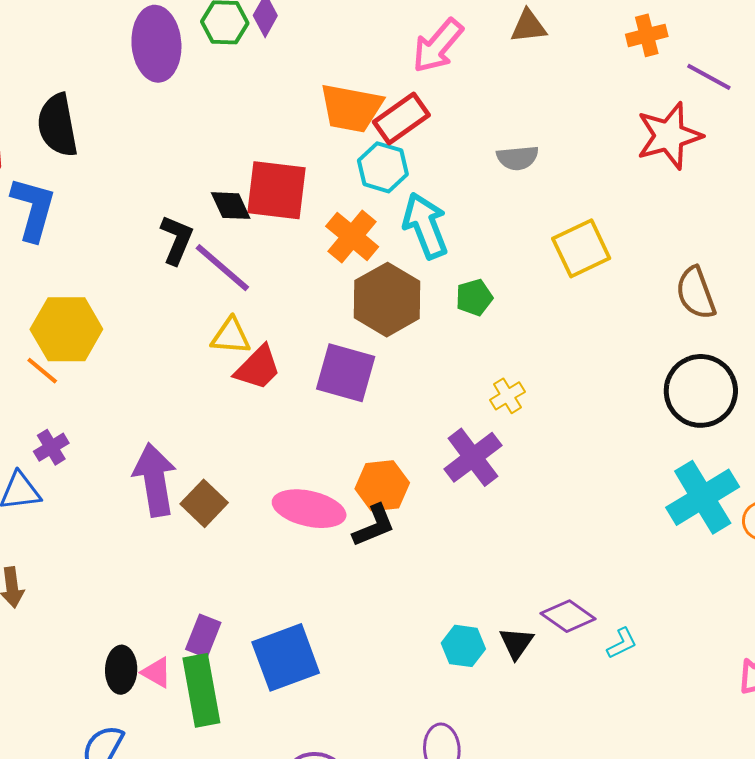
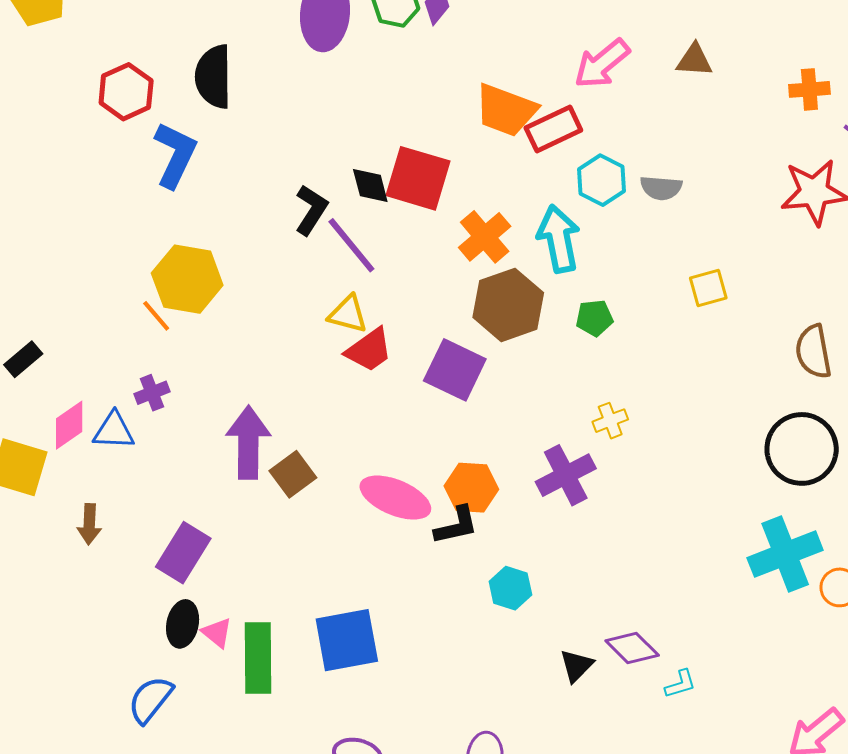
cyan hexagon: (383, 167) -> (601, 180), moved
yellow square: (581, 248) -> (708, 288), size x0.7
purple rectangle: (203, 636) -> (183, 553), moved, size x1.4
cyan hexagon: (463, 646) -> (510, 588), moved

